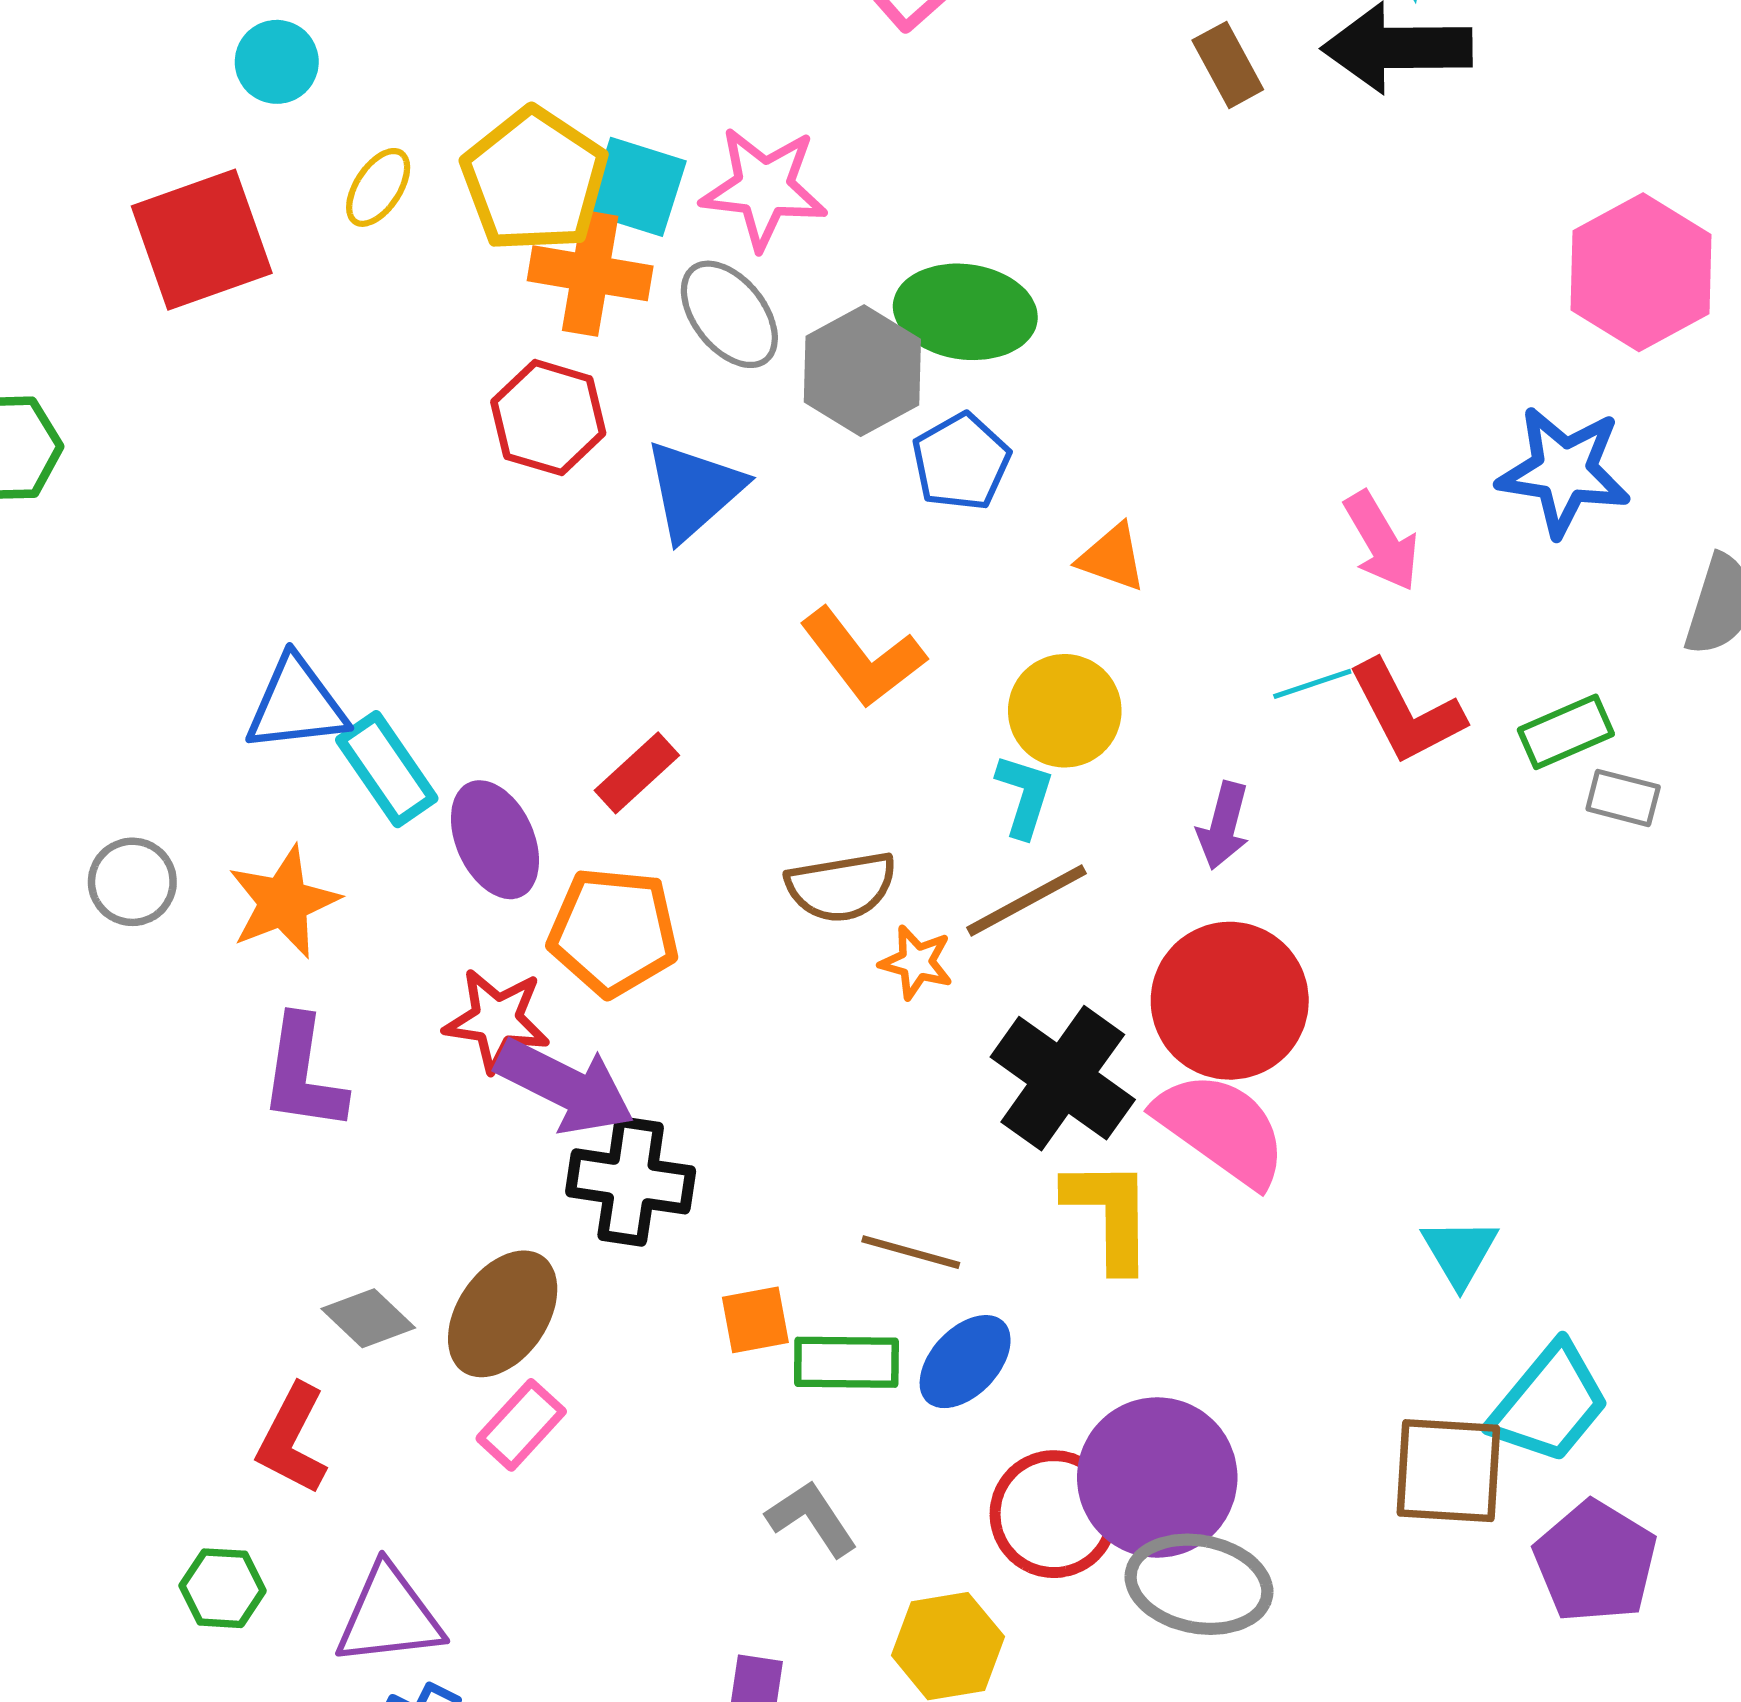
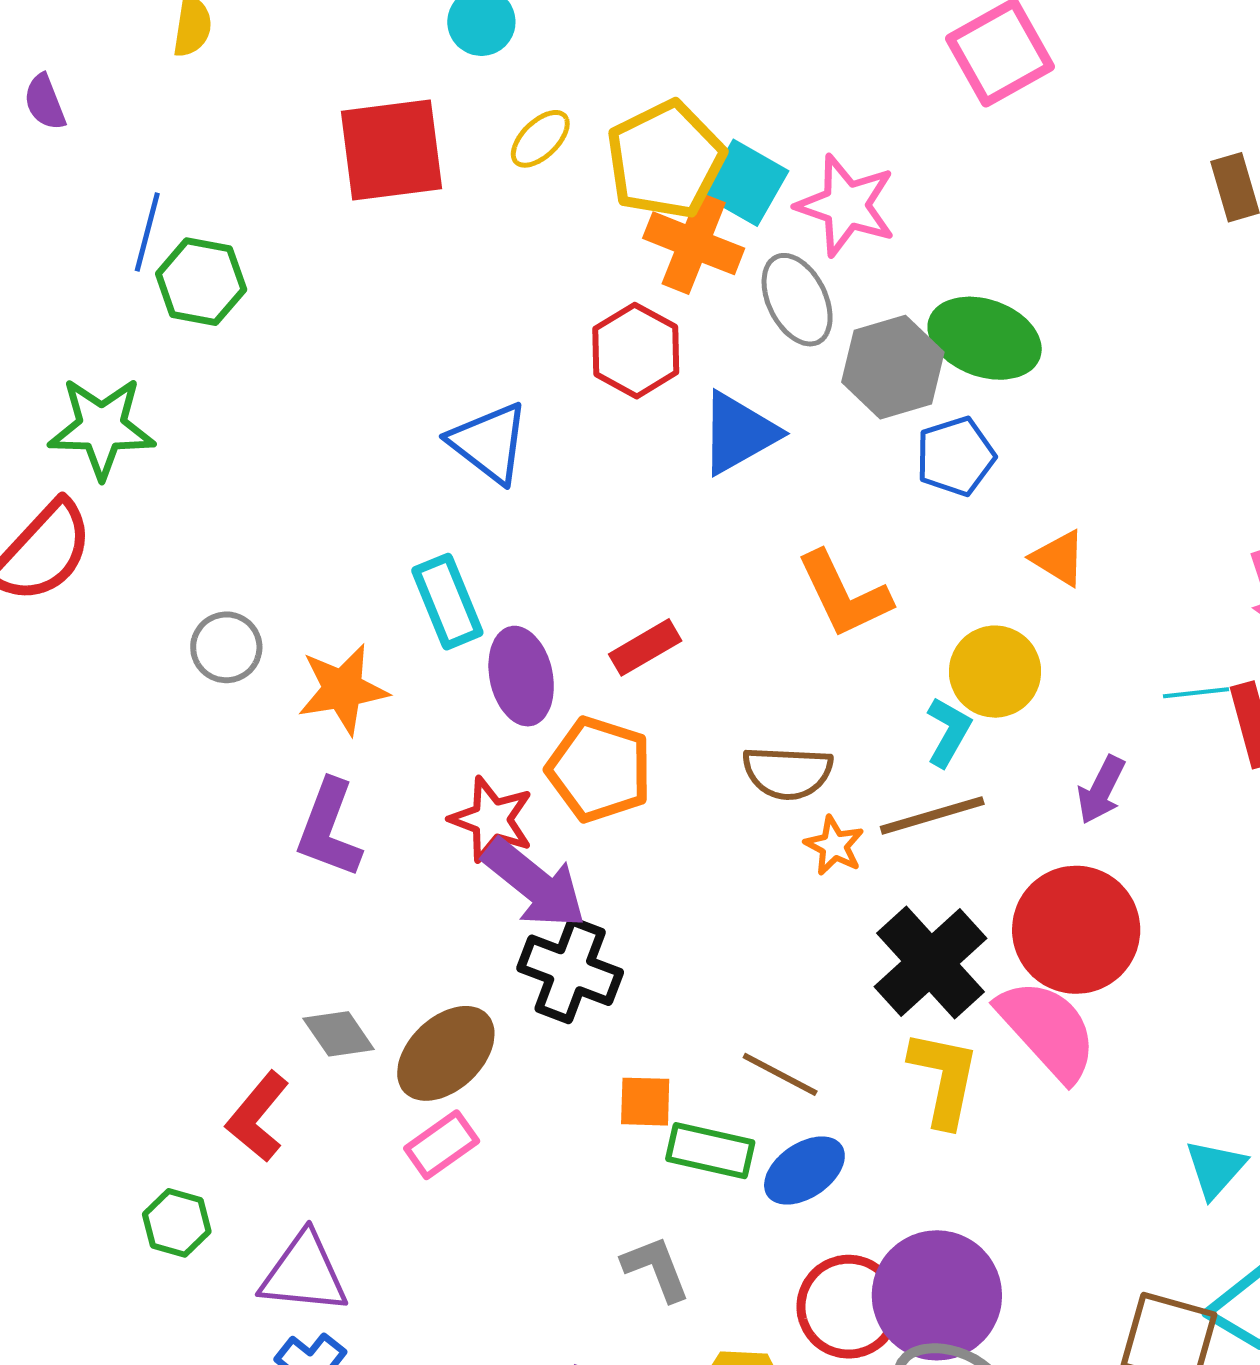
blue triangle: (296, 704) -> (489, 443), moved, turned 32

